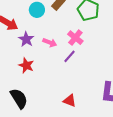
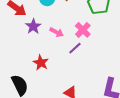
red star: (26, 65) -> (41, 63), moved

